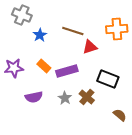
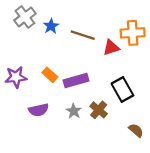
gray cross: (22, 15) -> (25, 17), turned 30
blue star: (40, 35) -> (51, 26), moved
red triangle: (90, 47) -> (111, 48), moved
black rectangle: (108, 79) -> (122, 90), turned 40

